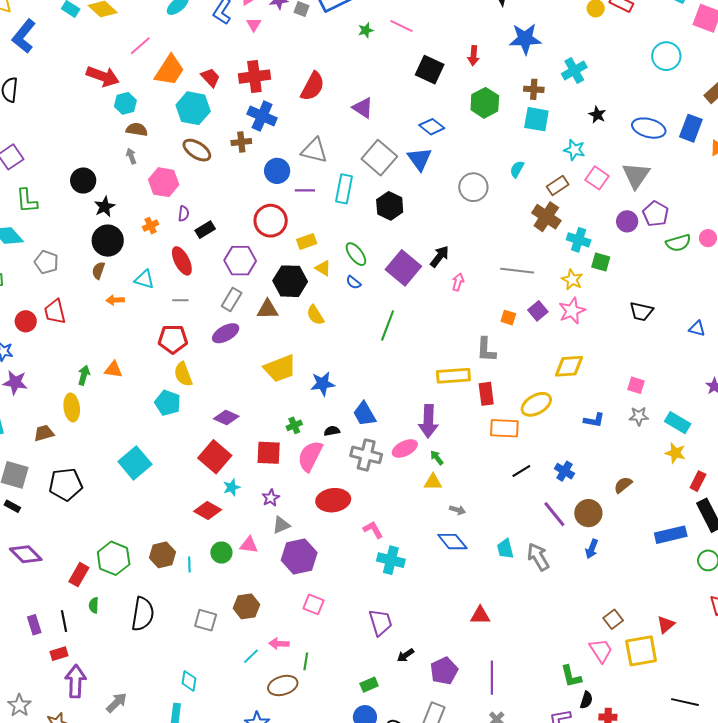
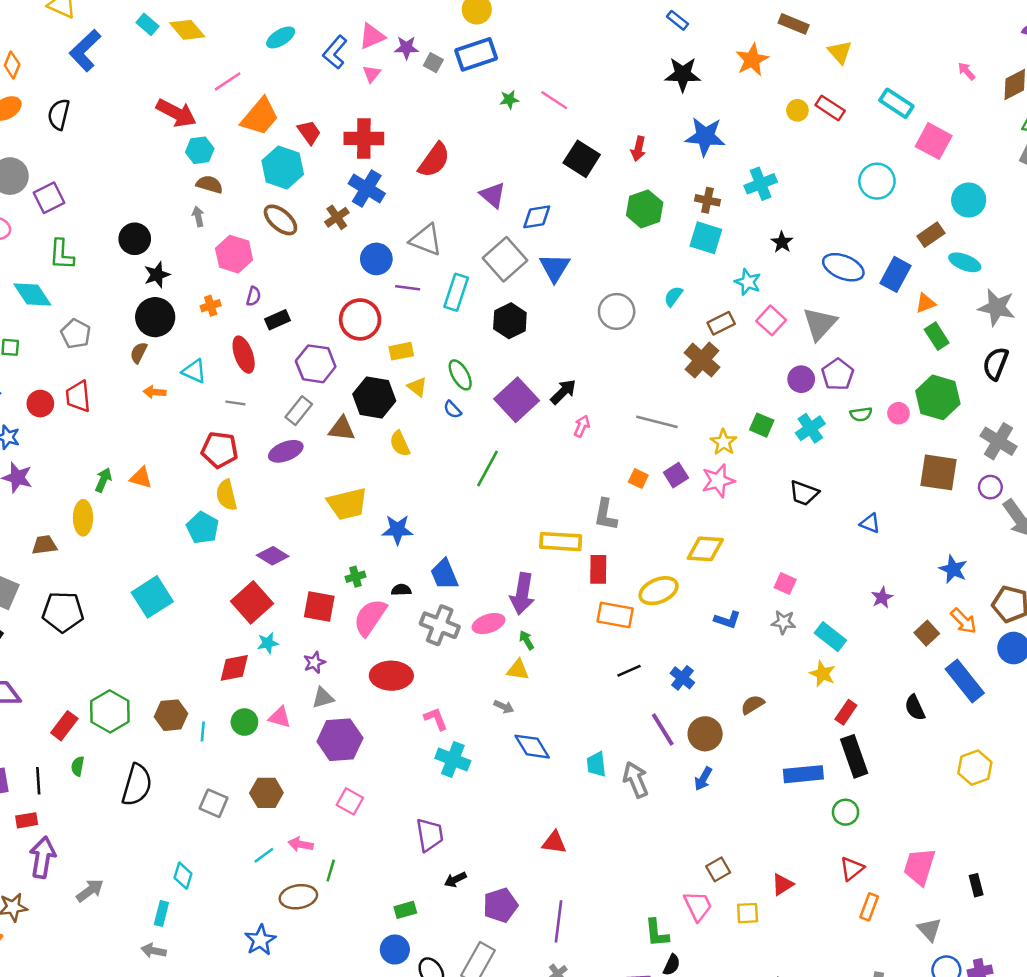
blue diamond: (432, 127) -> (537, 217), moved, turned -55
brown cross: (241, 142) -> (337, 217), turned -36
cyan cross: (579, 240) -> (810, 428), moved, turned 30
green semicircle: (678, 243) -> (861, 414), size x0.7
gray arrow: (458, 510) -> (504, 707), moved
red diamond: (208, 511) -> (234, 668), turned -48
yellow square: (641, 651) -> (748, 913), size x0.6

